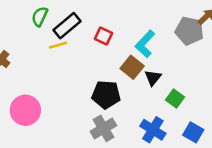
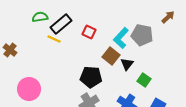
green semicircle: (40, 17) -> (40, 17), turned 56
gray pentagon: (189, 31) -> (142, 35), moved
yellow line: (58, 45) -> (54, 39), turned 40

